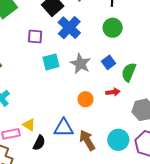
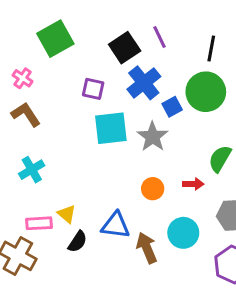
green circle: (113, 28) -> (206, 92), size x1.4
cyan square: (51, 62) -> (111, 128), size x1.4
blue square: (108, 62) -> (172, 107), moved
cyan circle: (118, 140) -> (183, 233), moved

